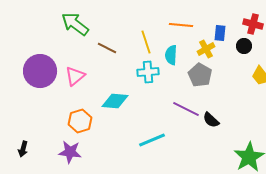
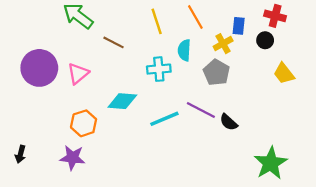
orange line: (181, 25) -> (195, 17), turned 55
yellow line: (146, 42) -> (157, 21), moved
cyan line: (152, 140) -> (164, 119), moved

